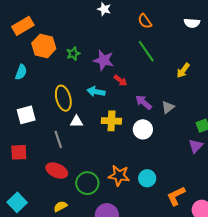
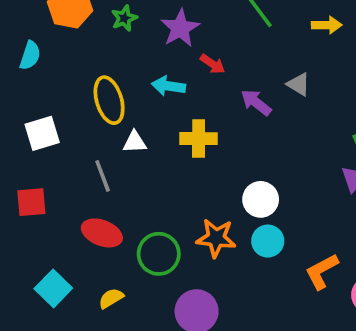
purple star: (104, 60) -> (180, 28), turned 30
yellow arrow: (183, 70) -> (327, 25), moved, turned -126
gray triangle: (168, 107) -> (299, 84), moved, turned -48
white circle: (143, 129) -> (261, 199), moved
cyan square: (17, 202) -> (53, 288), moved

